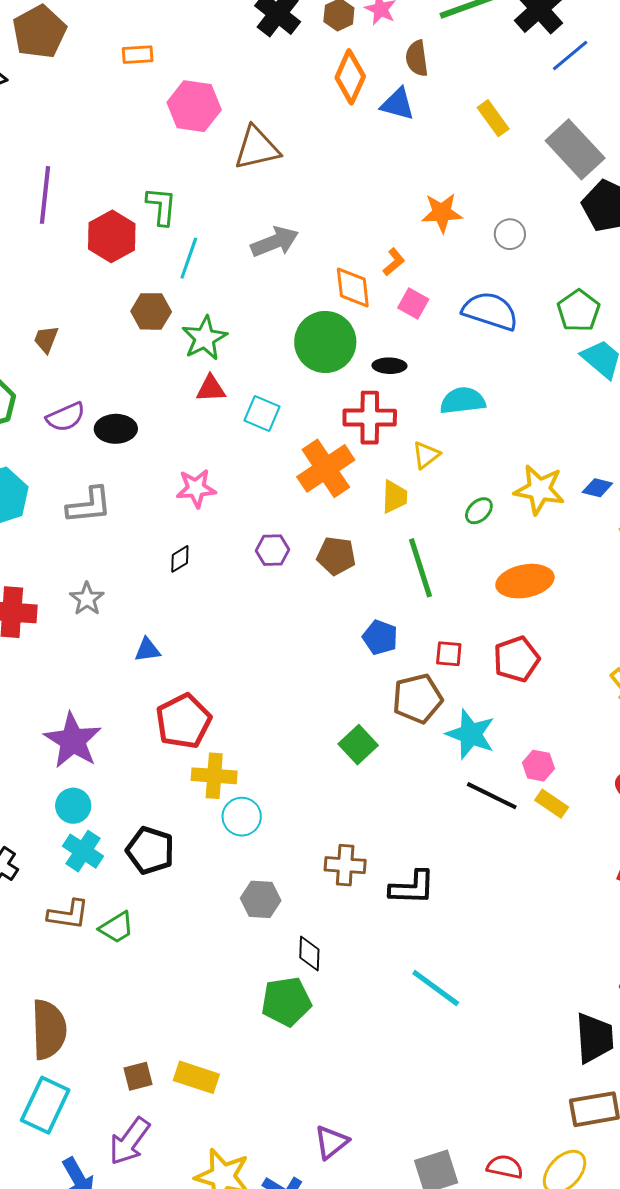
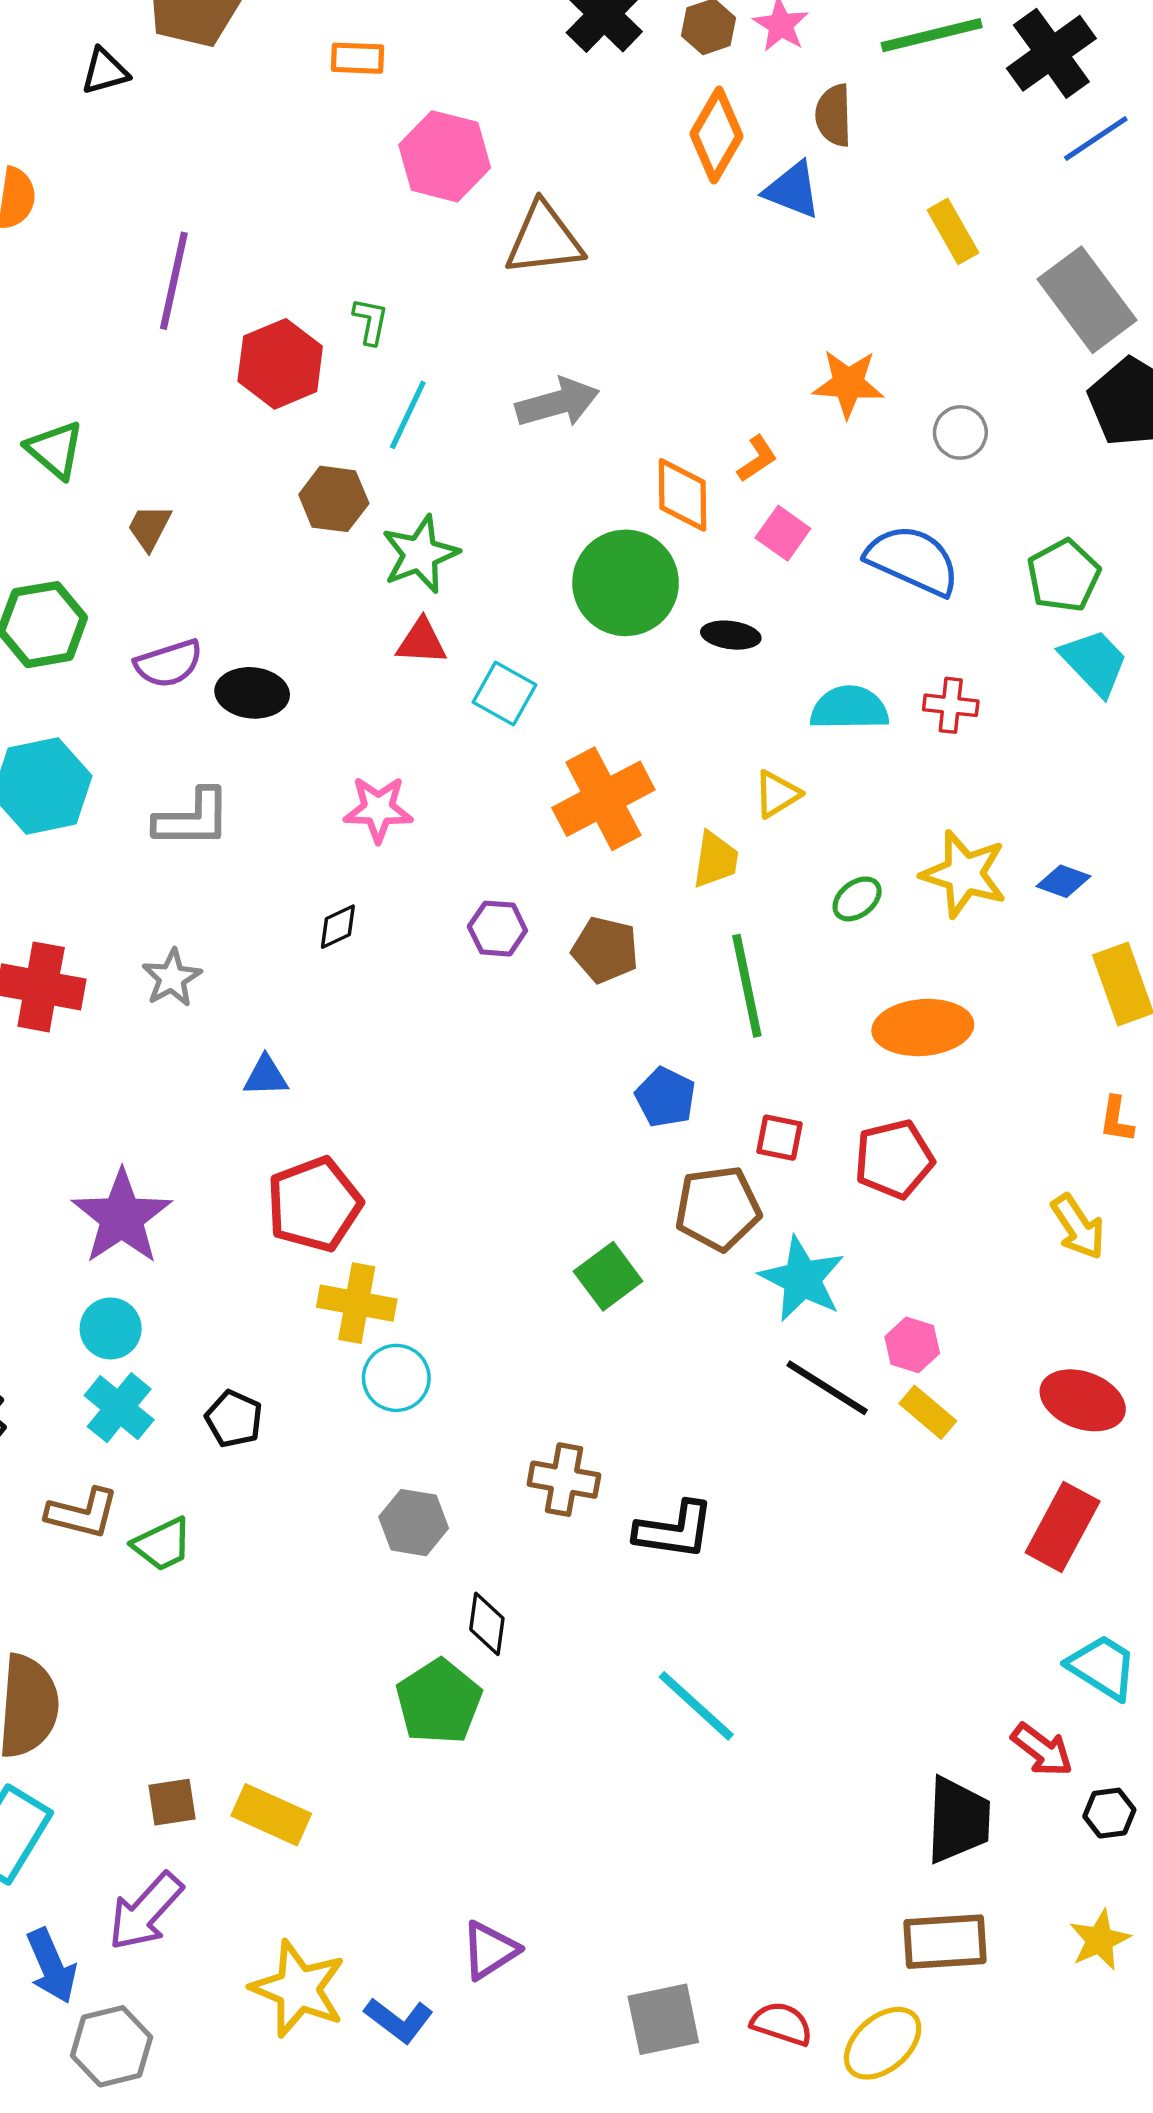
green L-shape: (161, 206) -> (370, 321), size x0.7
red cross: (370, 418) -> (951, 705), moved, size x0.6
black pentagon: (150, 850) -> (234, 1419), size x0.7
green pentagon: (286, 1002) -> (439, 1702), turned -30

